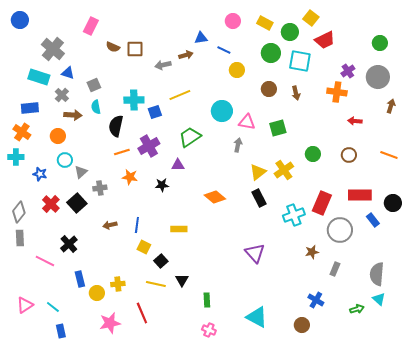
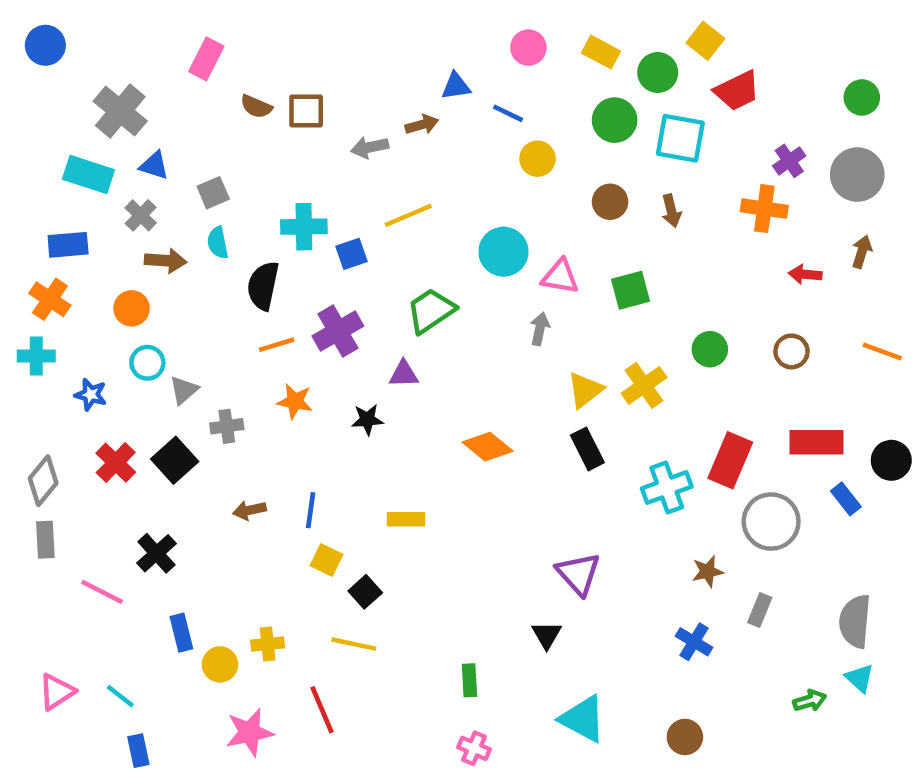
brown arrow: (391, 106) -> (862, 252), moved
black triangle: (182, 280) -> (547, 635), moved
blue cross: (316, 300) -> (694, 642), moved

